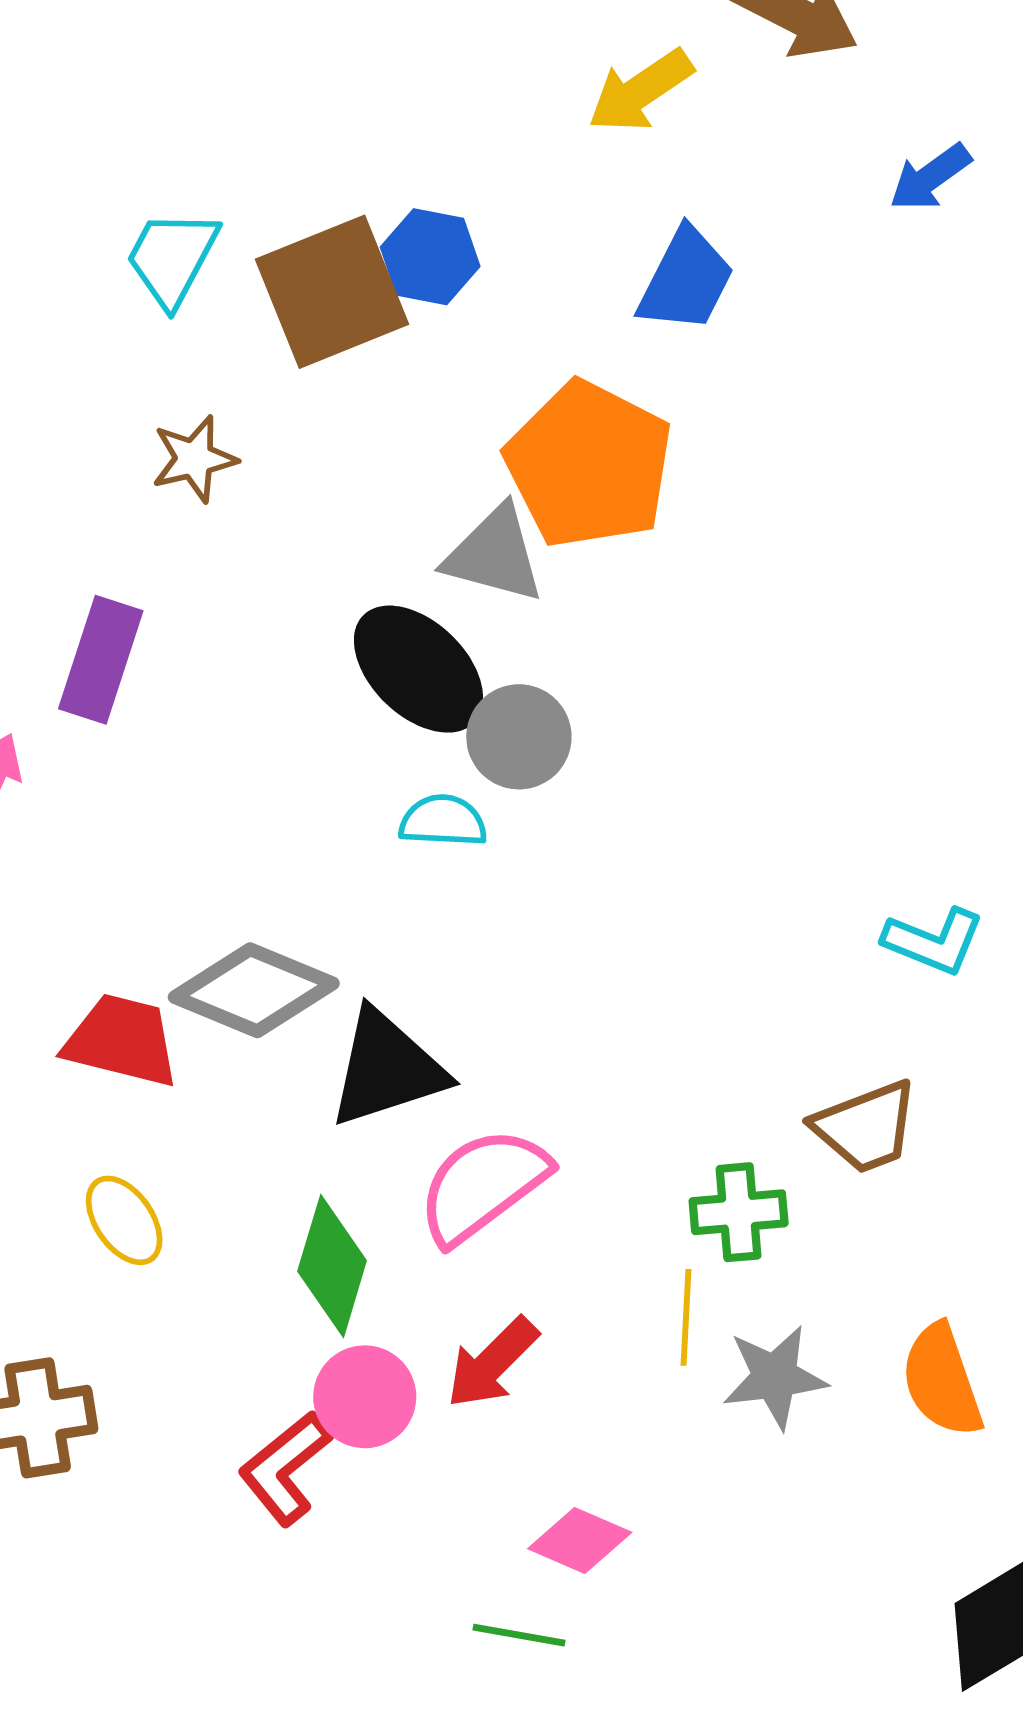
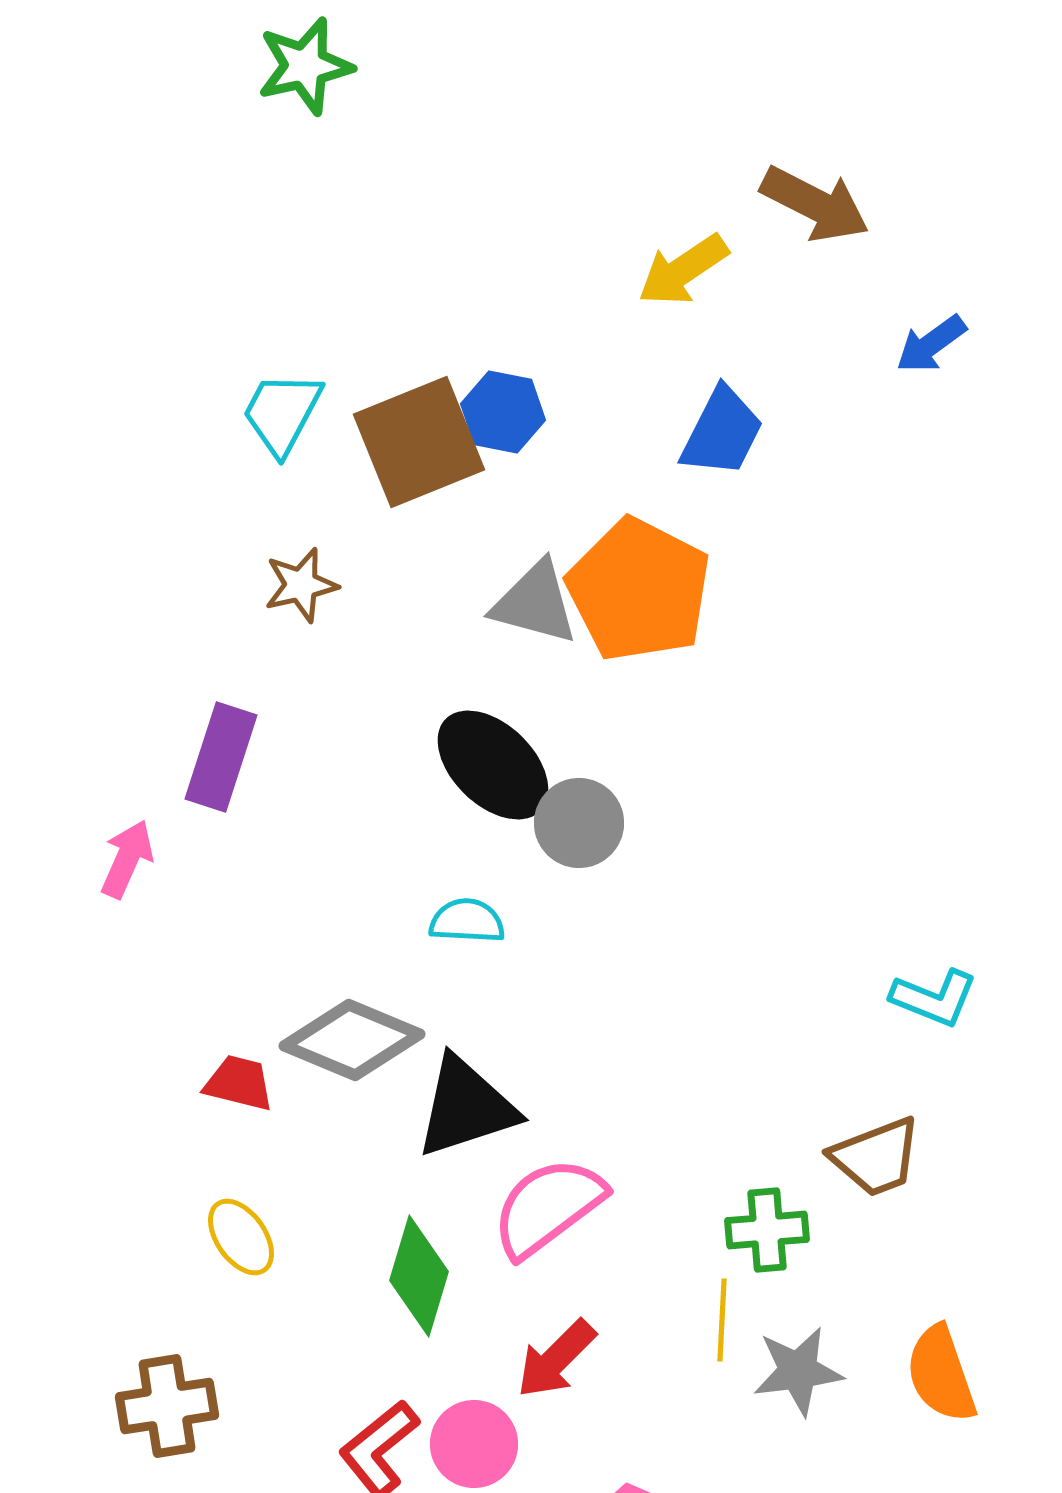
gray triangle: (494, 555) -> (535, 603), moved
cyan semicircle: (443, 821) -> (467, 921), moved
red trapezoid: (122, 1041) -> (239, 1083), size x0.7
pink circle: (365, 1397) -> (474, 1444), moved

